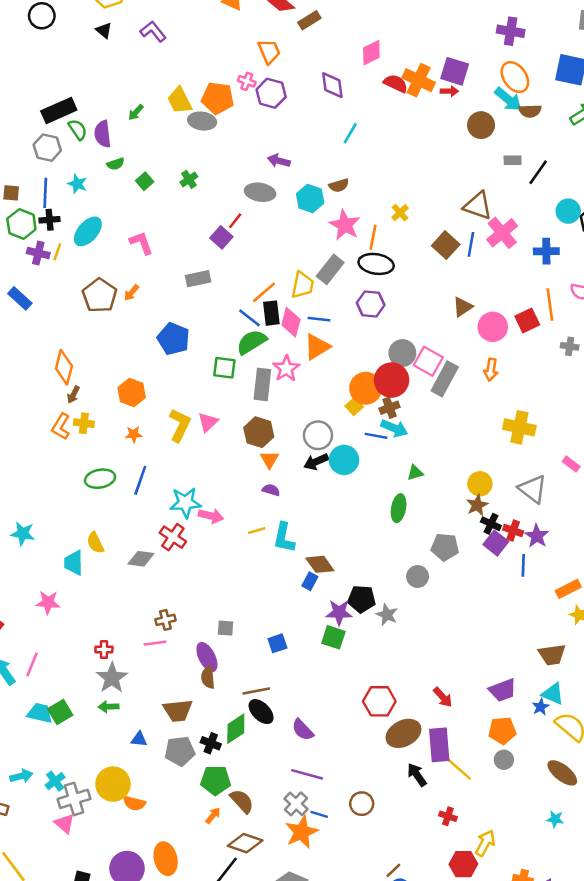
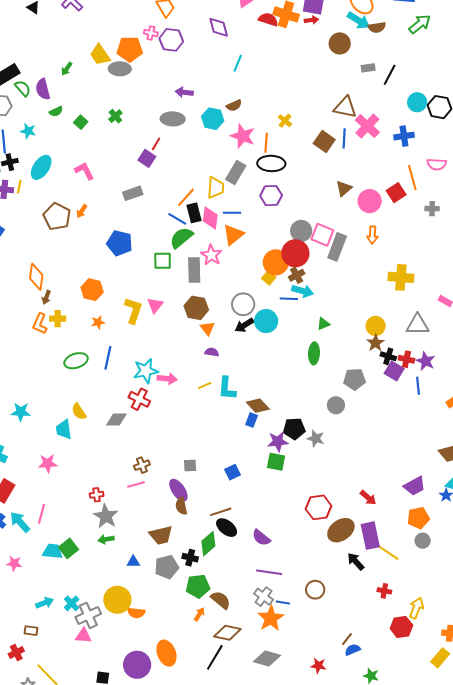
gray triangle: (533, 489) -> (418, 325), turned -30
pink triangle: (65, 823) -> (83, 636), turned -30

